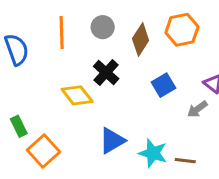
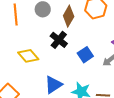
black cross: (106, 72) -> (59, 40), moved
blue square: (164, 85) -> (85, 55), moved

